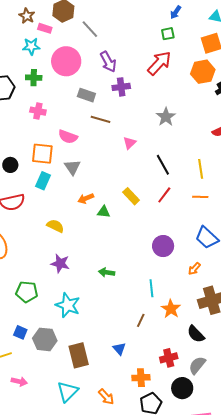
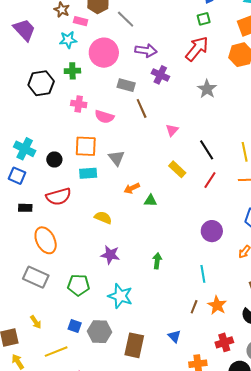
purple arrow: (108, 62) -> (146, 51), turned -50
purple cross: (121, 87) -> (160, 75), turned 36
gray star: (166, 117) -> (207, 89), moved
brown line: (100, 119) -> (142, 108), turned 54
pink semicircle: (68, 137) -> (104, 117), moved
cyan rectangle: (43, 181) -> (88, 173), turned 66
yellow rectangle: (131, 196) -> (177, 169), moved
green arrow: (107, 272) -> (157, 261), turned 91
orange star: (171, 309) -> (217, 305), moved
brown rectangle: (79, 355) -> (134, 345), turned 30

